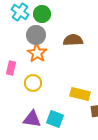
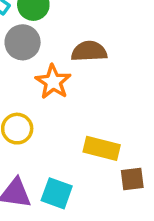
orange star: (37, 53) -> (53, 82), moved

